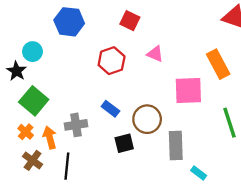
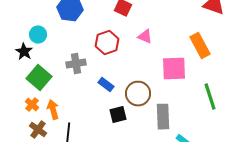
gray cross: (76, 125) -> (76, 64), moved

